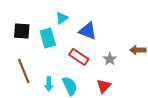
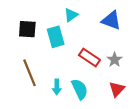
blue triangle: (88, 31) -> (111, 20), moved
gray star: (110, 59) -> (115, 60), moved

